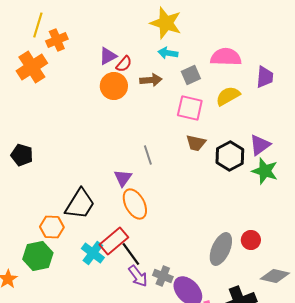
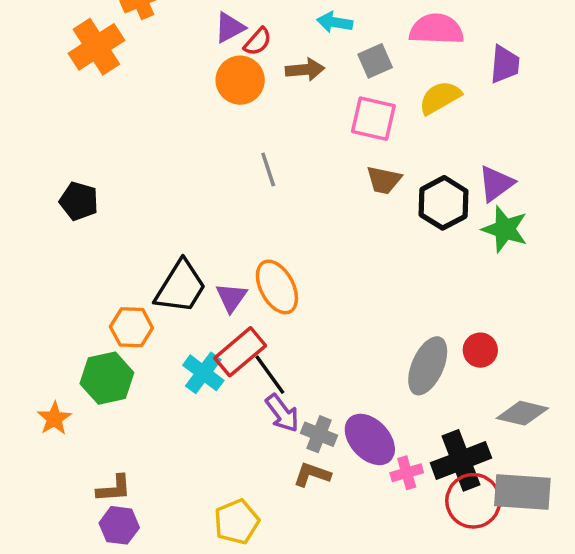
gray line: (148, 155) -> (268, 170), moved
purple triangle: (123, 178) -> (231, 297), moved
gray cross: (163, 276) -> (319, 434), moved

